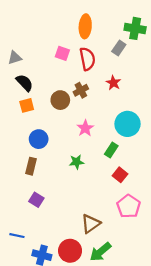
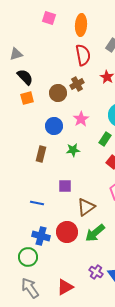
pink square: (62, 53) -> (49, 18), moved
blue circle: (39, 139) -> (54, 126), moved
brown rectangle: (31, 166) -> (41, 154), moved
purple square: (36, 200) -> (65, 186), moved, turned -32
blue line: (17, 236) -> (37, 203), moved

